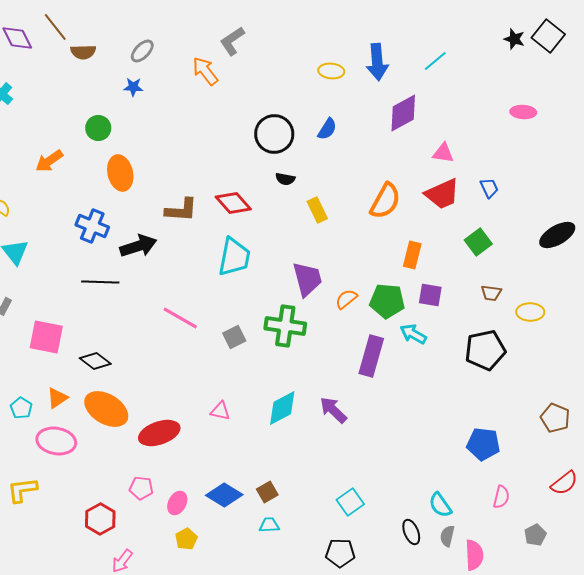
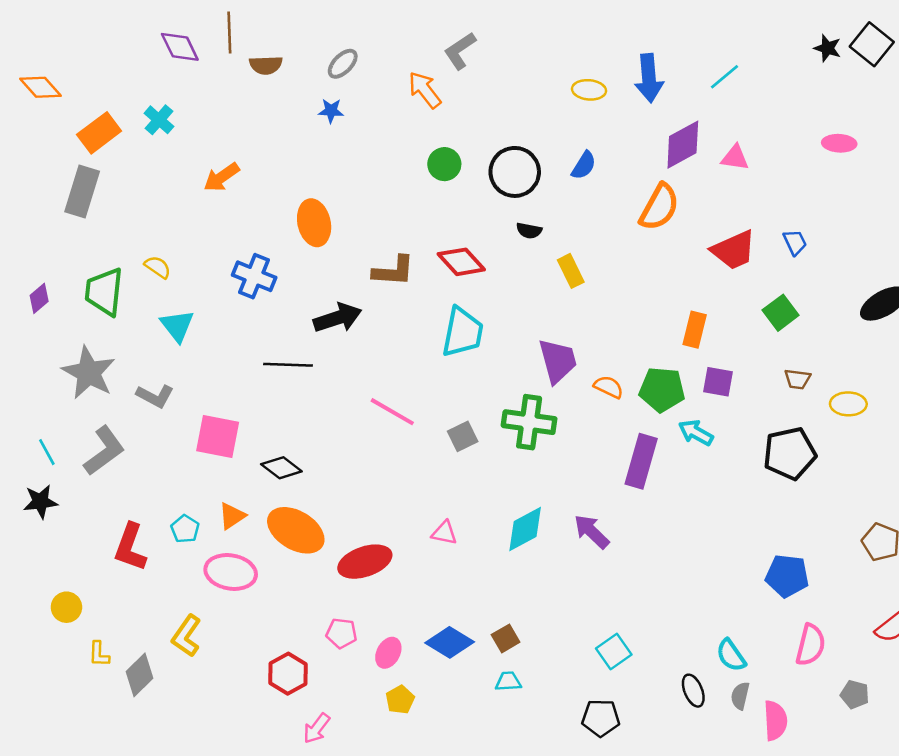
brown line: (55, 27) -> (229, 32), turned 36
green circle: (98, 128) -> (444, 164), moved
pink triangle: (443, 153) -> (735, 158), moved
orange arrow: (49, 161) -> (222, 177), moved
orange semicircle: (385, 201) -> (659, 207), moved
blue cross: (92, 226) -> (254, 276), moved
orange semicircle: (346, 299) -> (609, 387), turned 65
yellow L-shape: (22, 490) -> (186, 636), turned -48
pink semicircle: (501, 497) -> (811, 645), size x1.4
gray pentagon: (535, 535) -> (855, 694), turned -30

